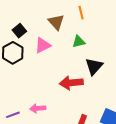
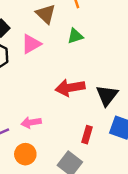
black triangle: (94, 66) -> (107, 95), moved

